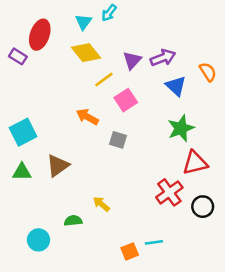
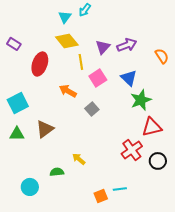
red ellipse: (40, 35) -> (40, 64), moved
yellow line: (104, 80) -> (81, 62), turned -63
blue triangle: (176, 86) -> (129, 78), moved
gray square: (118, 140) -> (92, 109), turned 32

